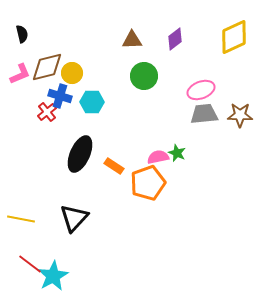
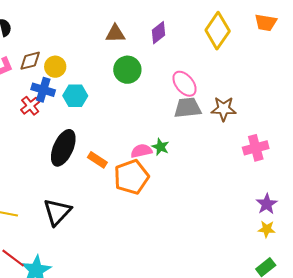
yellow diamond: (234, 37) -> (218, 31), turned -30
brown diamond: (47, 67) -> (30, 61), size x0.7
pink ellipse: (201, 90) -> (185, 84), turned 72

